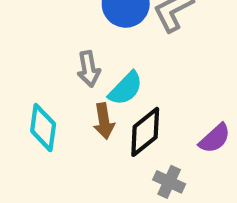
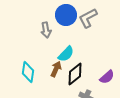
gray arrow: (89, 69) -> (46, 30), moved
brown arrow: (104, 121) -> (56, 69), turned -147

